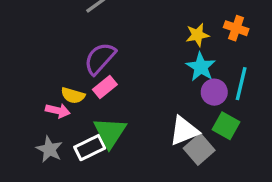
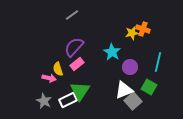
orange cross: (236, 28) -> (143, 29), moved
cyan star: (201, 67) -> (112, 52), moved
purple circle: (214, 92) -> (130, 67), moved
yellow semicircle: (73, 95) -> (58, 69), turned 56

